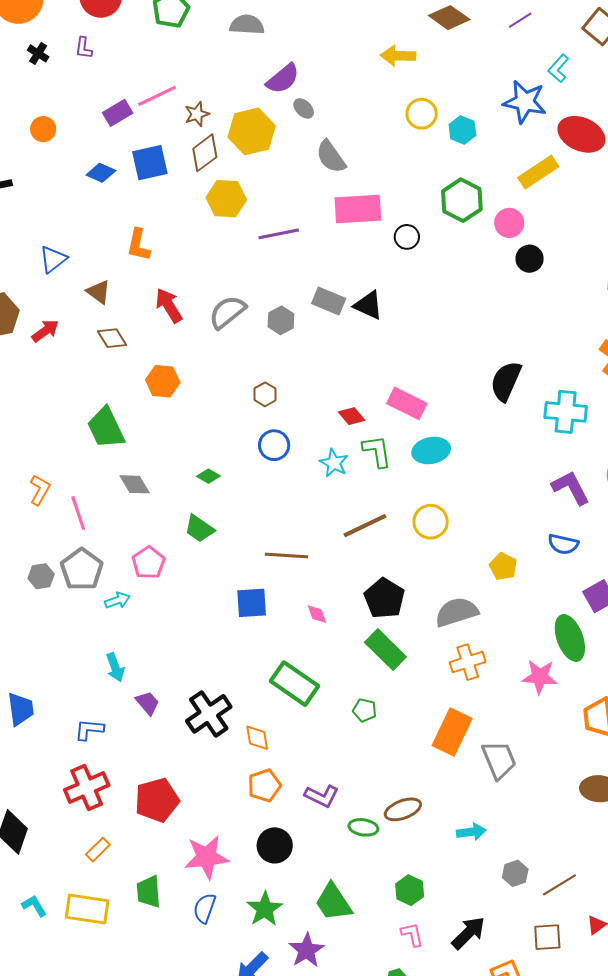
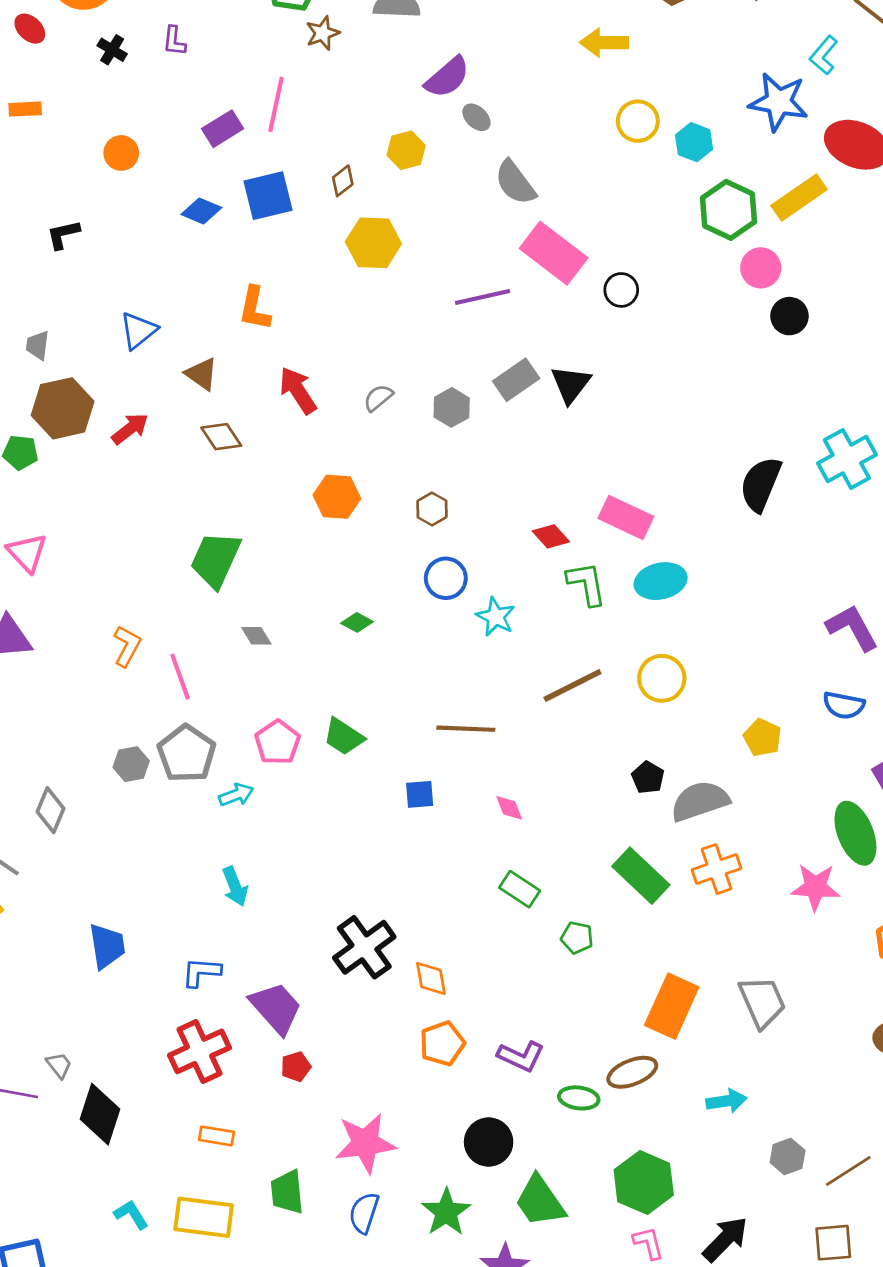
pink line: (157, 96) -> (276, 104), turned -51
brown star: (197, 114) -> (323, 33), moved
yellow hexagon: (252, 131) -> (406, 150), size x0.6
brown diamond: (205, 153) -> (343, 181), size x0.6
green hexagon: (462, 200) -> (729, 210), moved
pink rectangle: (358, 209) -> (554, 253), turned 42
purple line: (279, 234) -> (483, 297), moved
gray rectangle: (329, 301) -> (516, 380), turned -56
black triangle: (368, 305) -> (571, 384), turned 44
gray semicircle: (227, 312) -> (378, 398), size x0.6
orange hexagon: (163, 381) -> (337, 497), moved
cyan cross: (566, 412) -> (847, 459), moved, turned -33
green trapezoid: (106, 428) -> (216, 560), turned 51
cyan star: (334, 463) -> (496, 617), moved
gray diamond: (135, 484) -> (256, 636), size x0.7
green trapezoid: (199, 529) -> (344, 737), moved
black pentagon: (384, 598) -> (648, 777), moved, size x0.6
blue square: (252, 603) -> (420, 794), size x0.7
green rectangle: (385, 650) -> (641, 876), moved
green rectangle: (294, 684) -> (520, 889), moved, size x0.6
purple trapezoid: (147, 703) -> (276, 1008), moved, size x1.6
orange rectangle: (452, 732) -> (672, 1006), moved
red pentagon: (157, 800) -> (296, 1067), size x0.5
black circle: (275, 845) -> (489, 1142), moved
orange rectangle: (98, 850) -> (217, 1136), turned 55
green hexagon: (410, 890) -> (644, 1182), size x1.5

